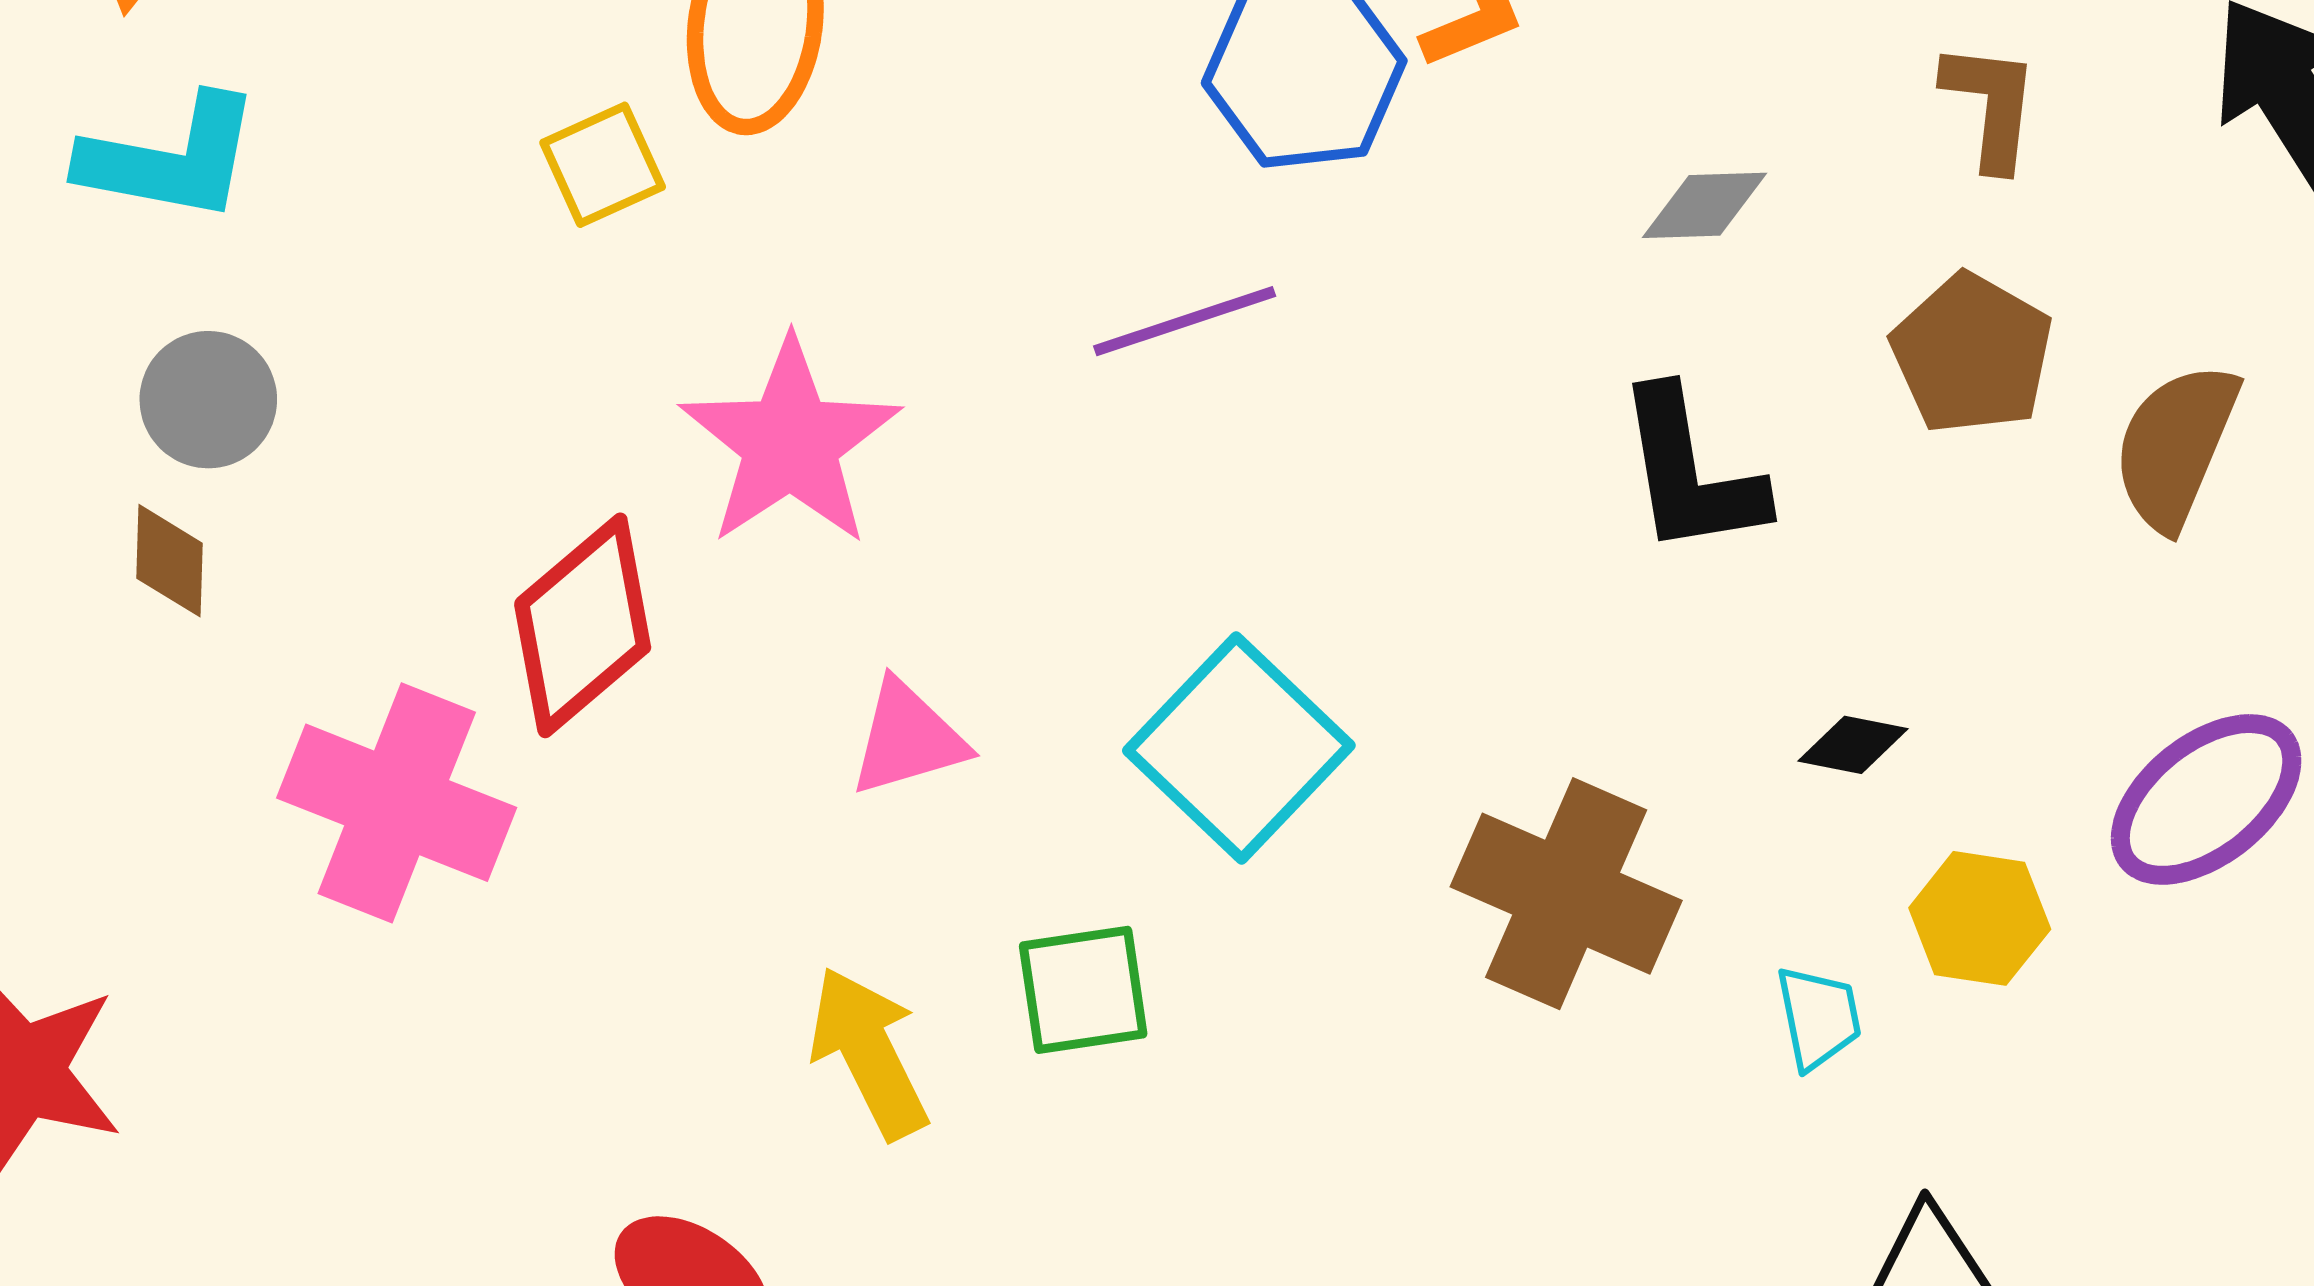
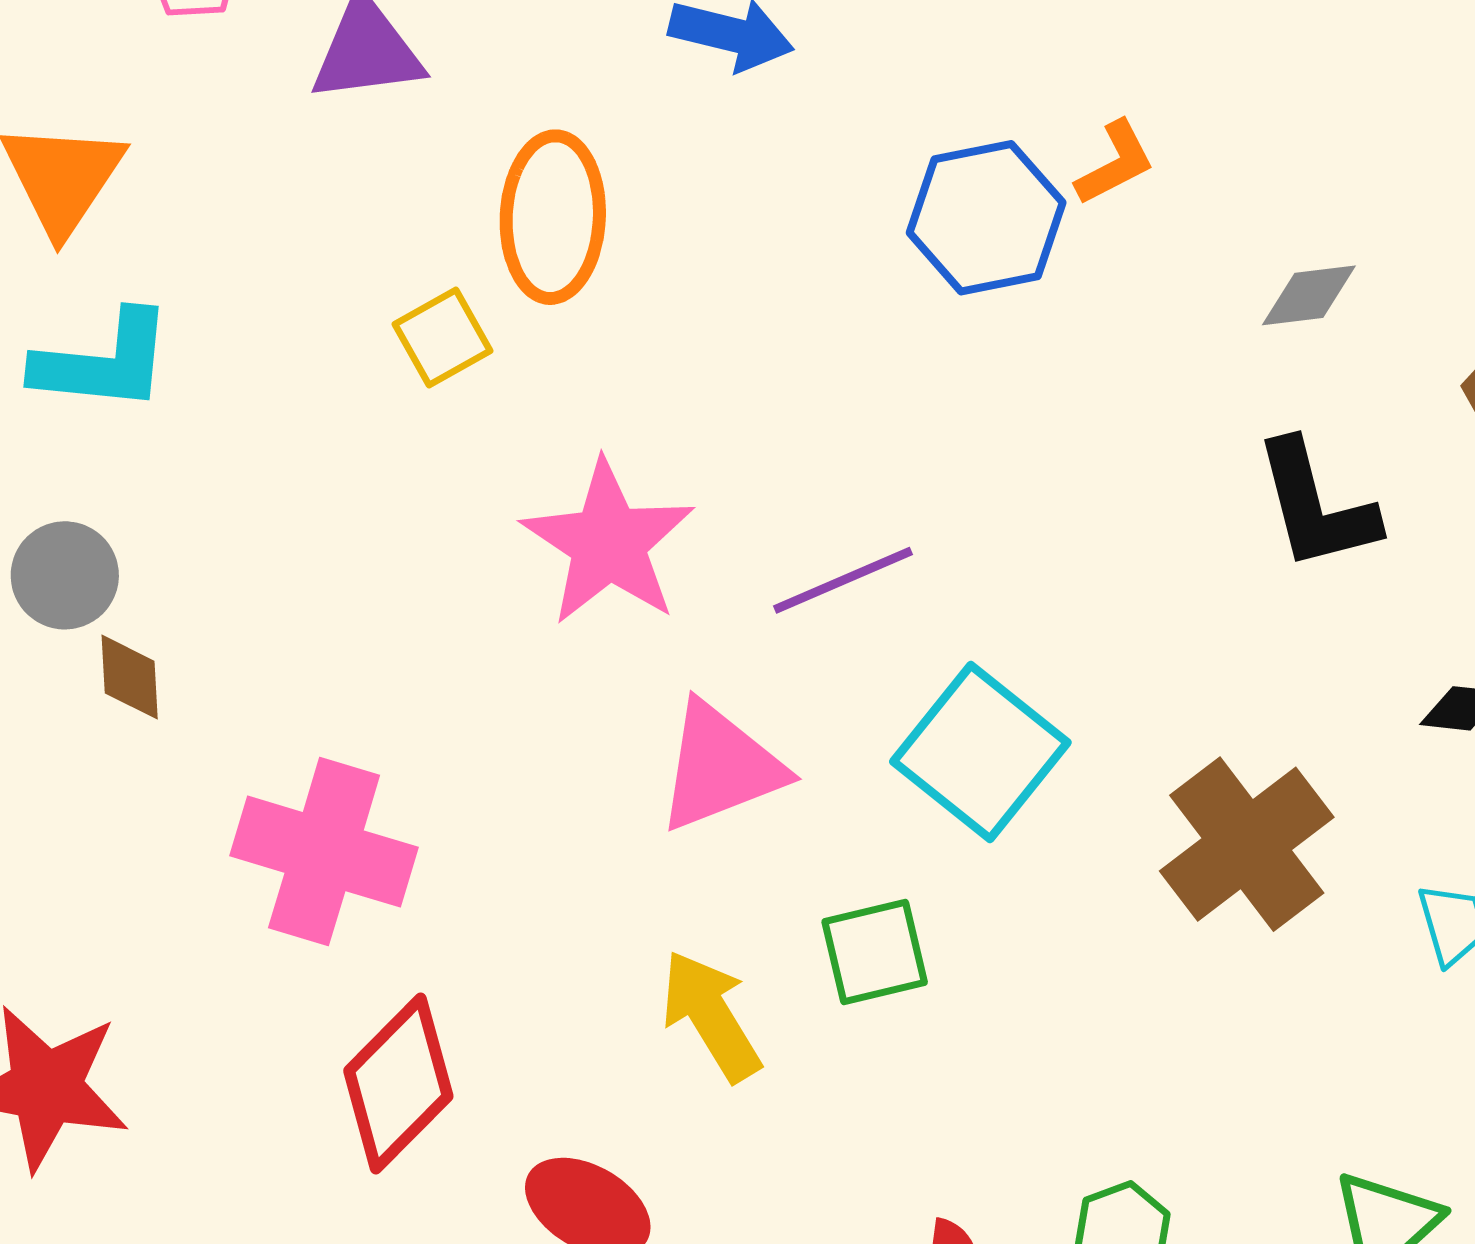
purple line: (1185, 321) -> (843, 580), moved
gray circle: (208, 400) -> (65, 575), moved
red diamond: (583, 625) -> (398, 1083), moved
pink triangle: (908, 738) -> (720, 767), size x1.4
brown cross: (1566, 894) -> (1247, 844), turned 34

